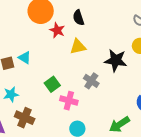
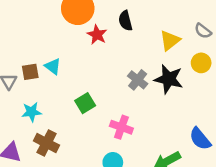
yellow triangle: (78, 47) -> (170, 41), moved, turned -30
gray cross: (91, 81) -> (138, 80), moved
pink cross: (69, 101) -> (121, 127), moved

